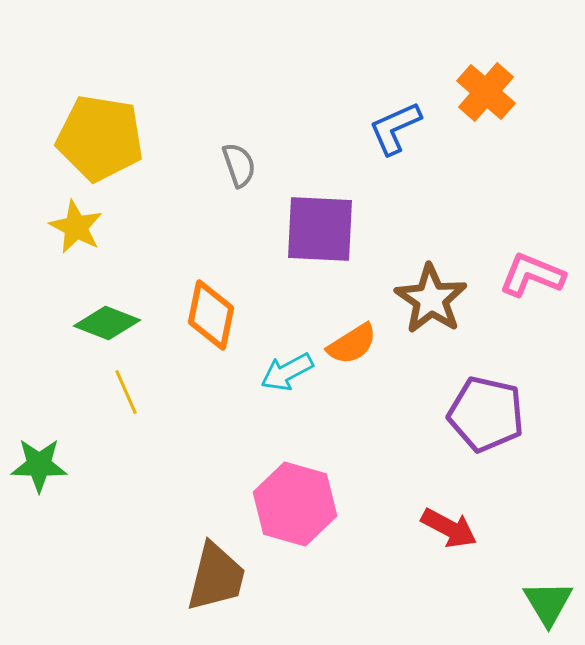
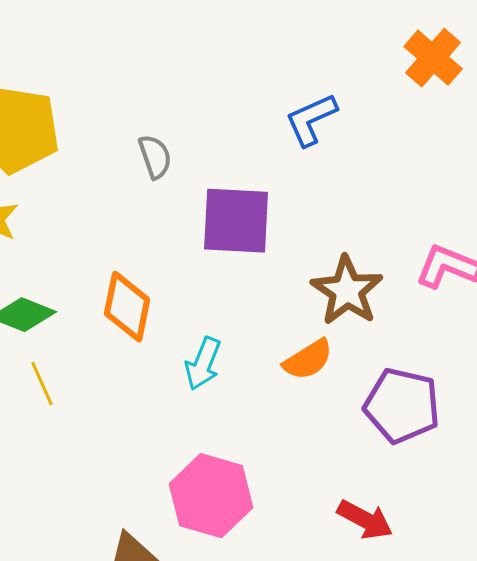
orange cross: (486, 92) -> (433, 58), moved
orange semicircle: (352, 344) -> (308, 360), moved
cyan arrow: (287, 372) -> (203, 364), turned -40

